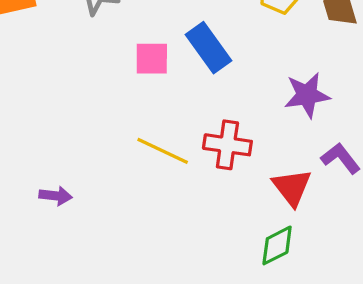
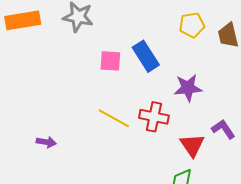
purple star: (307, 95) -> (188, 88), moved

